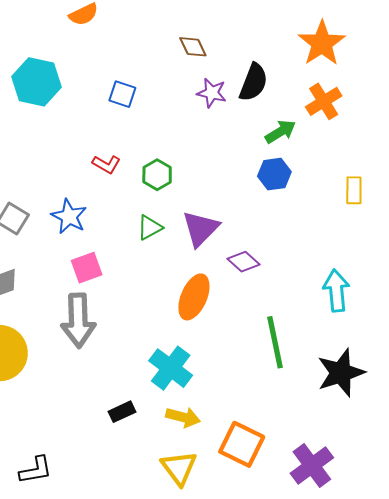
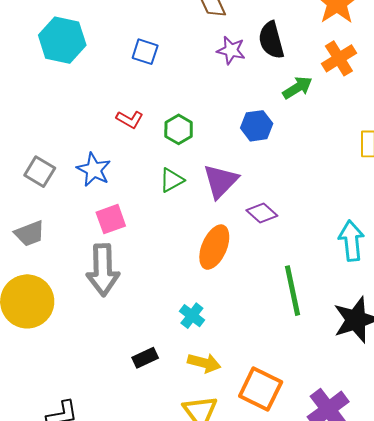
black semicircle: (253, 82) -> (271, 40), turned 144
blue hexagon: (274, 174) -> (257, 126), moved
cyan cross: (171, 368) -> (192, 316), size x0.6

